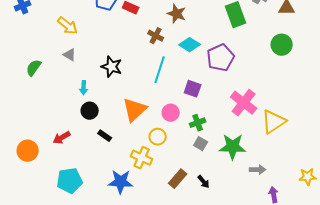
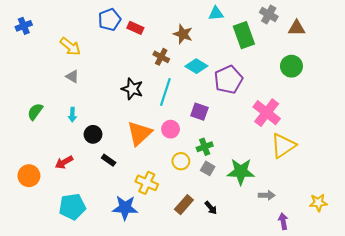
black star: (112, 67) -> (132, 89), moved
green semicircle: (34, 68) -> (35, 112), moved
cyan arrow: (84, 88) -> (72, 115), moved
pink cross: (244, 103) -> (267, 113), moved
pink circle: (171, 113) -> (171, 129), moved
yellow circle: (158, 137) -> (181, 161), moved

